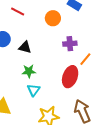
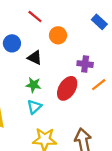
orange circle: (53, 18) -> (58, 35), moved
red ellipse: (70, 77) -> (67, 88), moved

